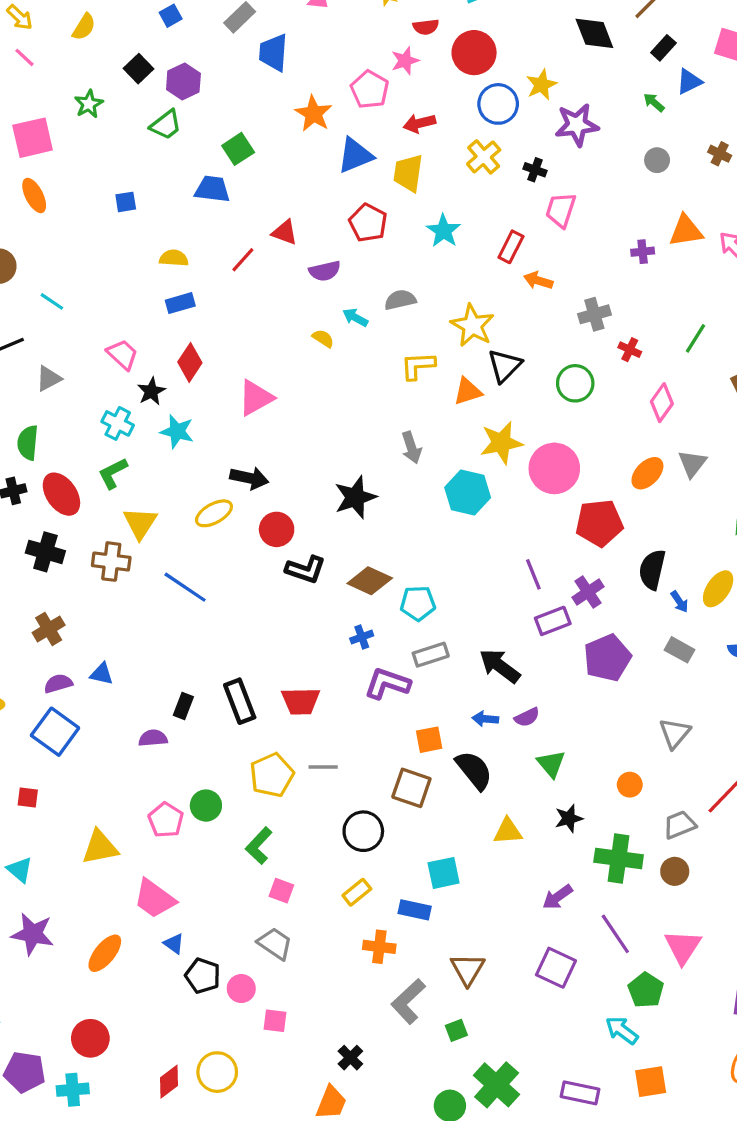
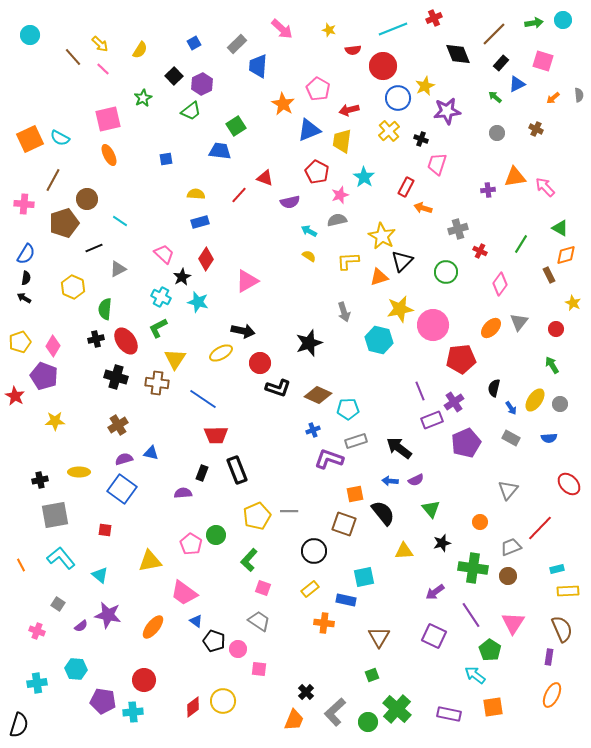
pink star: (405, 61) -> (340, 195), moved
yellow semicircle: (323, 338) -> (309, 256), moved
black semicircle: (652, 570) -> (494, 388), size x0.7
red trapezoid: (301, 701) -> (216, 435), moved
gray L-shape: (408, 1001) -> (335, 712), moved

